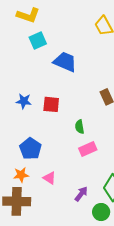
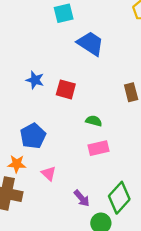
green semicircle: (80, 127) -> (94, 121), turned 104
purple arrow: (81, 194) -> (82, 198), turned 91

